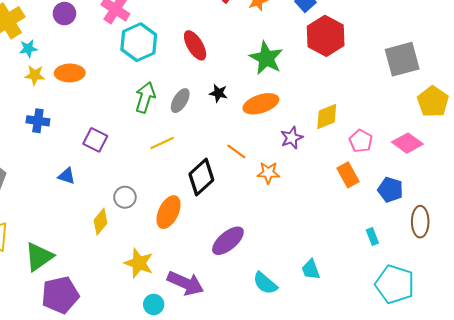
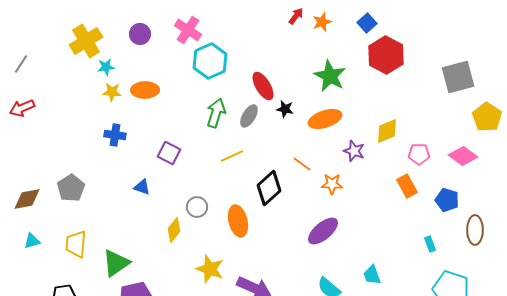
red ellipse: (195, 45) -> (263, 86), moved
purple star: (292, 138) -> (354, 151), turned -30
pink pentagon: (361, 141) -> (419, 154), turned -30
orange ellipse: (168, 212) -> (238, 221), turned -40
purple ellipse: (228, 241) -> (323, 231), moved

